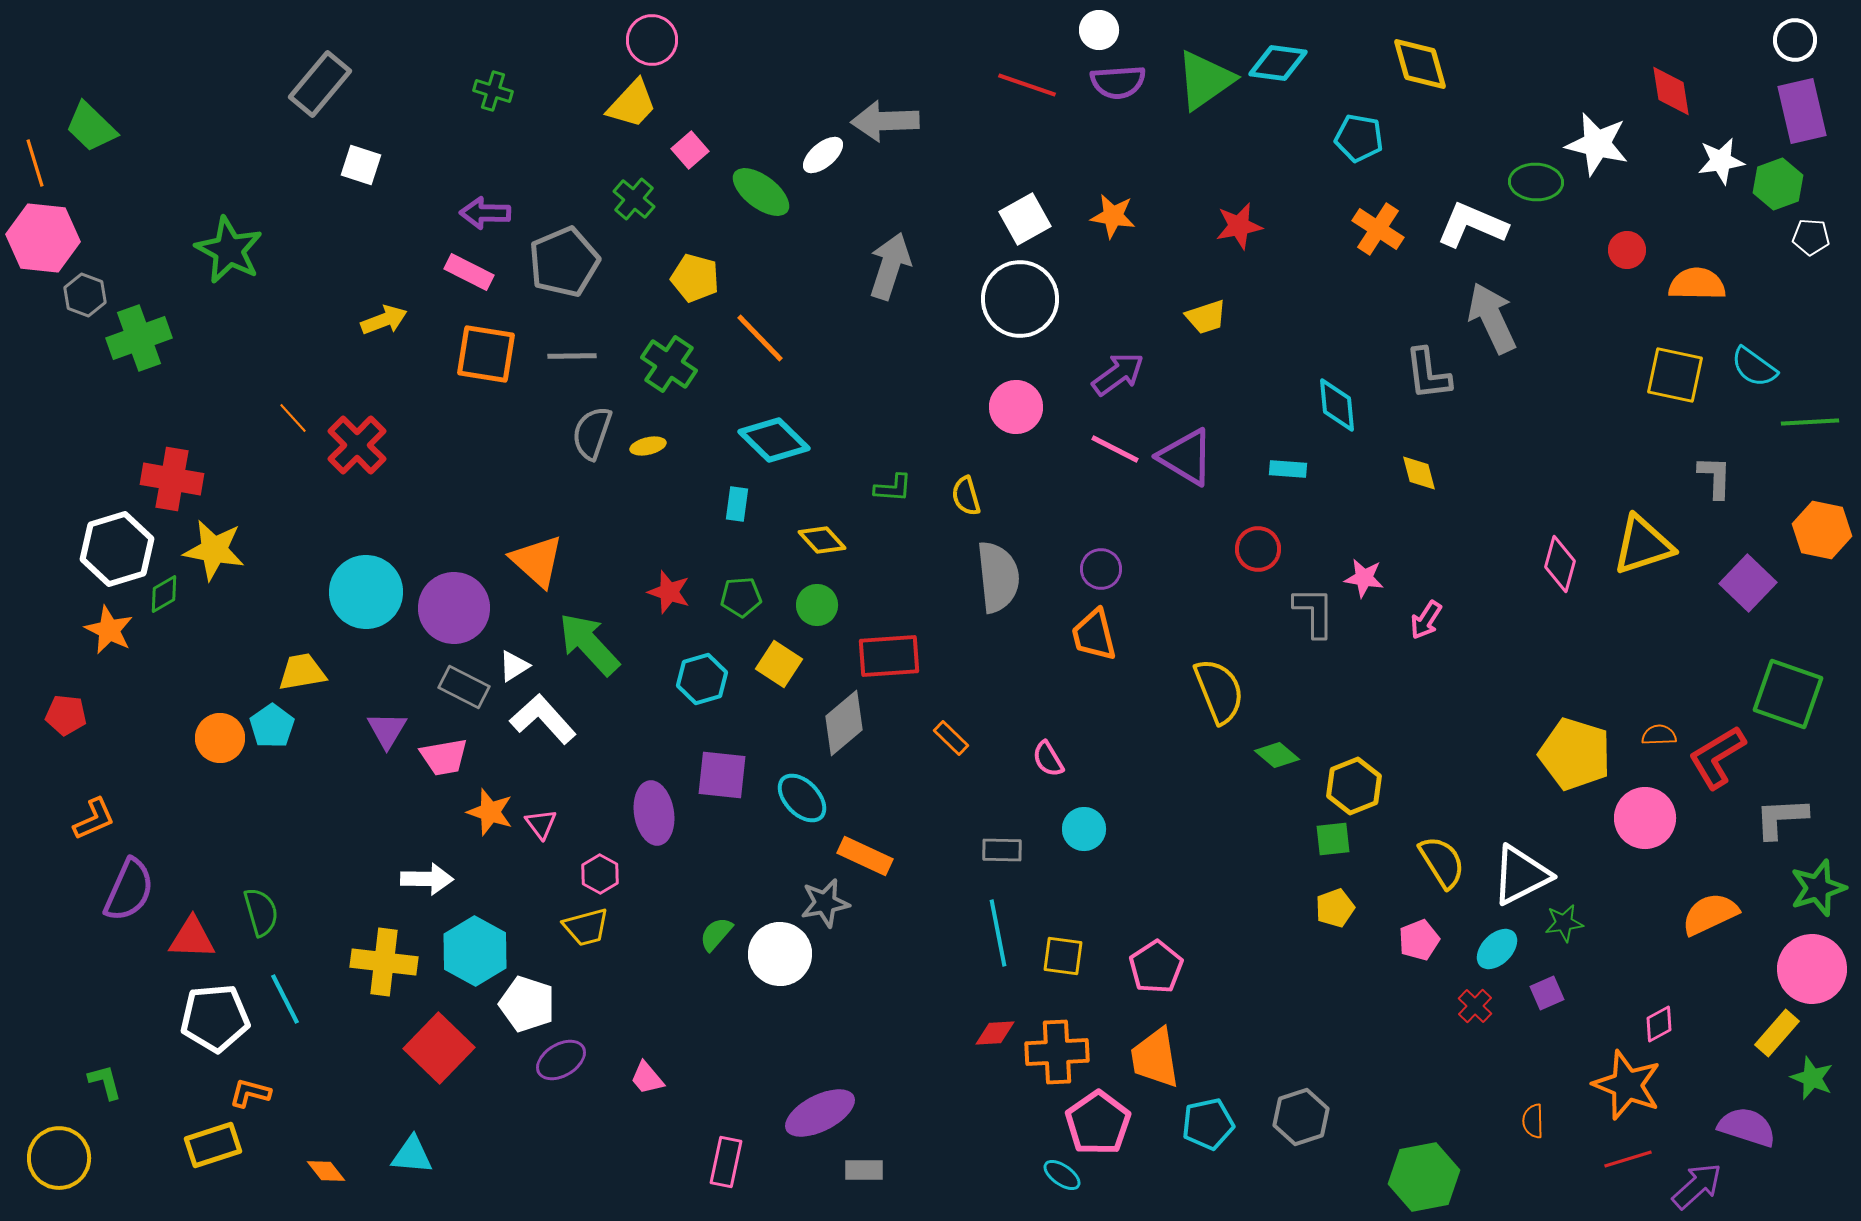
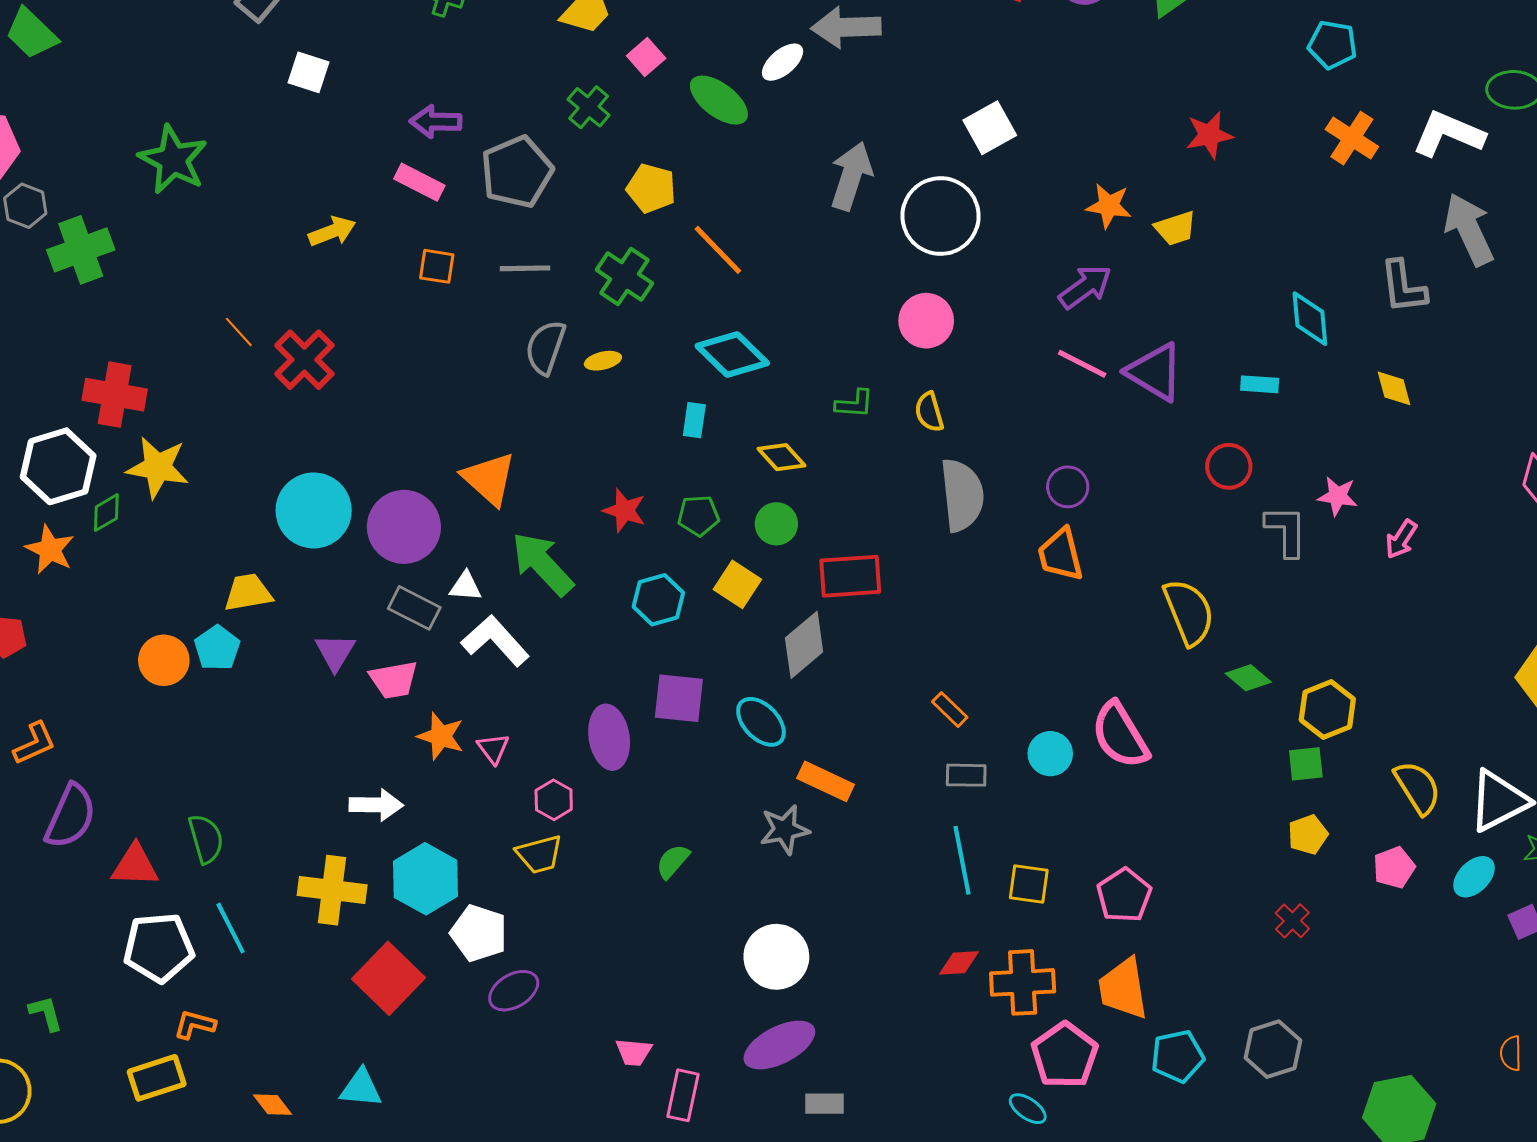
orange star: (1113, 216) -> (1109, 206), moved
white circle: (1020, 299) -> (941, 216), moved
orange square: (486, 354) -> (437, 266), size x0.6
pink circle: (1016, 407) -> (926, 321), moved
white triangle: (514, 666) -> (465, 586), turned 36
orange rectangle: (951, 738) -> (950, 710), moved
pink semicircle: (1048, 759) -> (1120, 735), moved, size x1.8
white circle: (780, 954) -> (776, 957), moved
red cross: (1475, 1006) -> (1292, 921), moved
pink trapezoid: (647, 1078) -> (634, 1052), moved, turned -45

